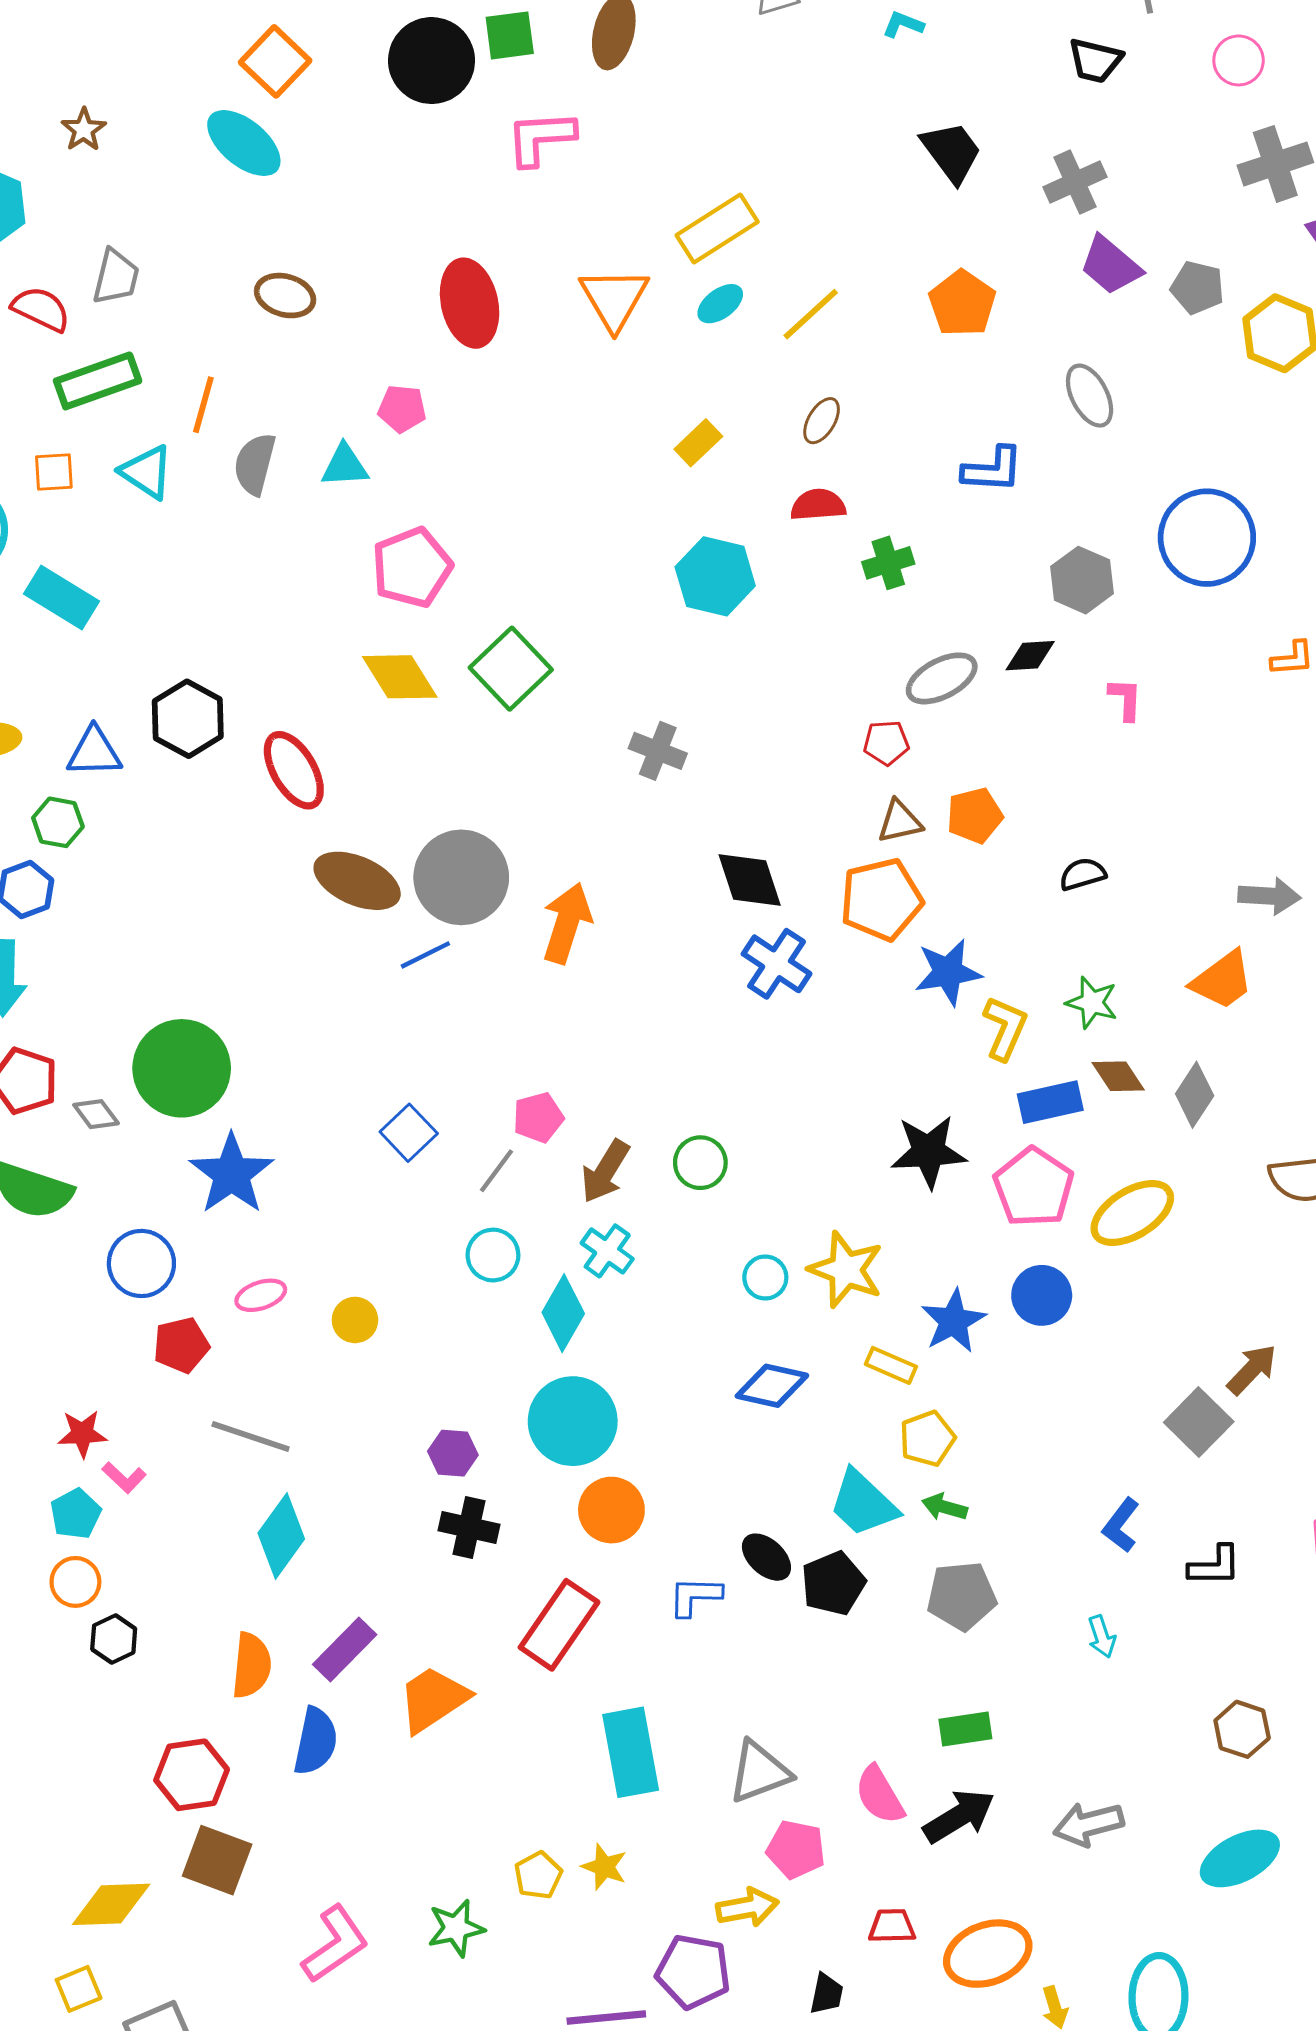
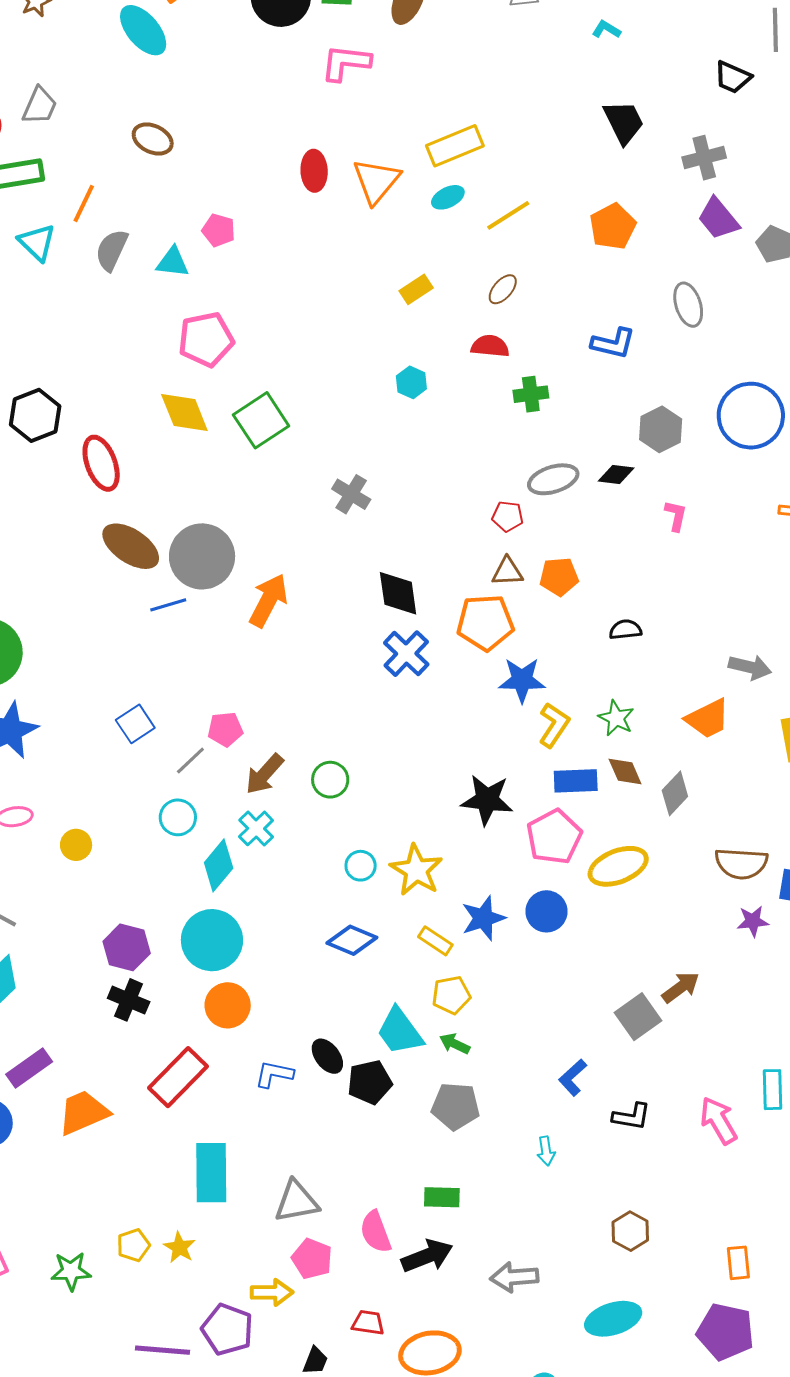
red ellipse: (470, 303) -> (314, 171), moved, size x0.7
cyan hexagon: (715, 576) -> (411, 382), size x0.6
purple hexagon: (453, 1453) -> (127, 947), size x1.4

